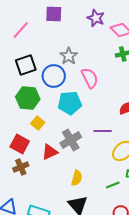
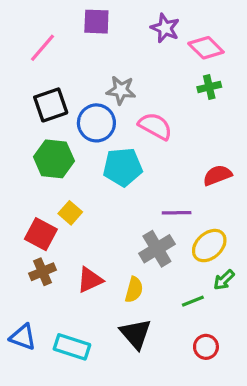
gray star: (69, 56) -> (121, 90), turned -30
pink semicircle: (90, 78) -> (155, 126), turned -35
yellow square: (38, 123) -> (70, 213), moved
gray cross: (71, 140) -> (157, 249), moved
red triangle: (50, 152) -> (90, 280), moved

